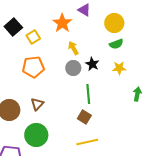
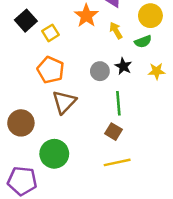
green semicircle: (116, 44) -> (143, 42), moved
yellow arrow: (73, 48) -> (116, 30), moved
orange pentagon: (33, 67) -> (51, 70), turned 30
brown triangle: (37, 104) -> (64, 102), moved, size x1.5

